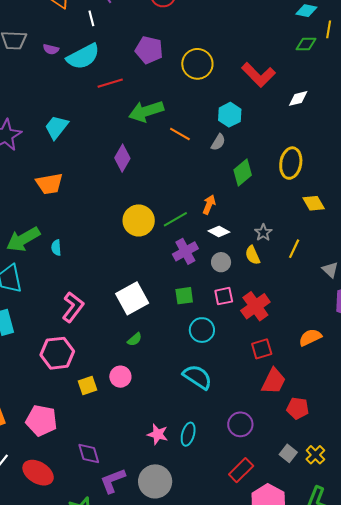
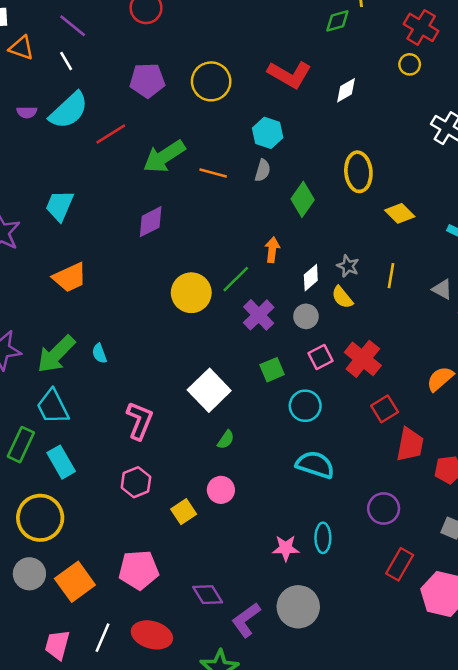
purple diamond: (122, 158) -> (151, 222), turned 48
white diamond: (219, 231) -> (311, 278), moved, turned -55
pink hexagon: (57, 353) -> (136, 482), size x0.7

